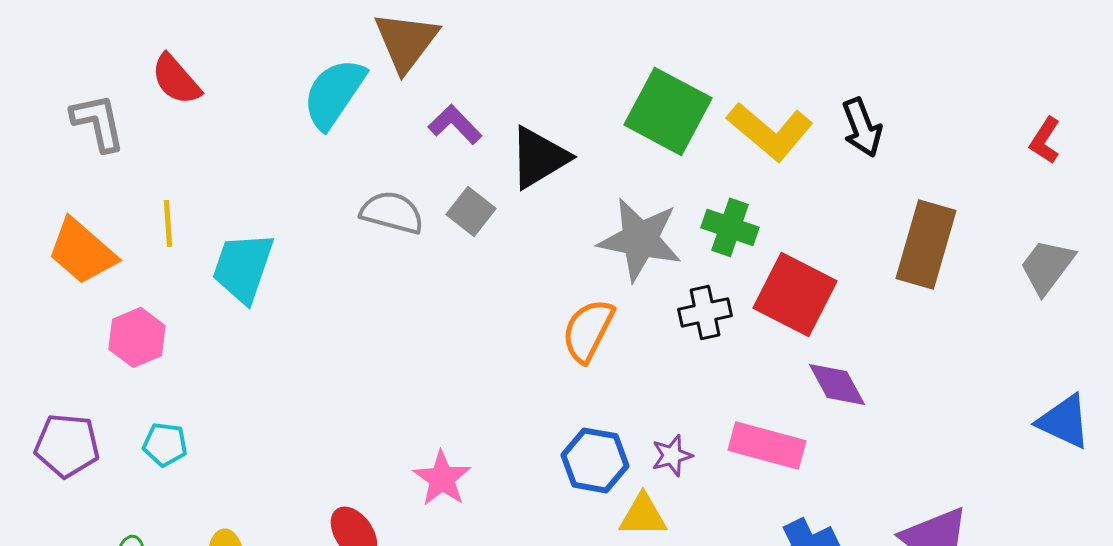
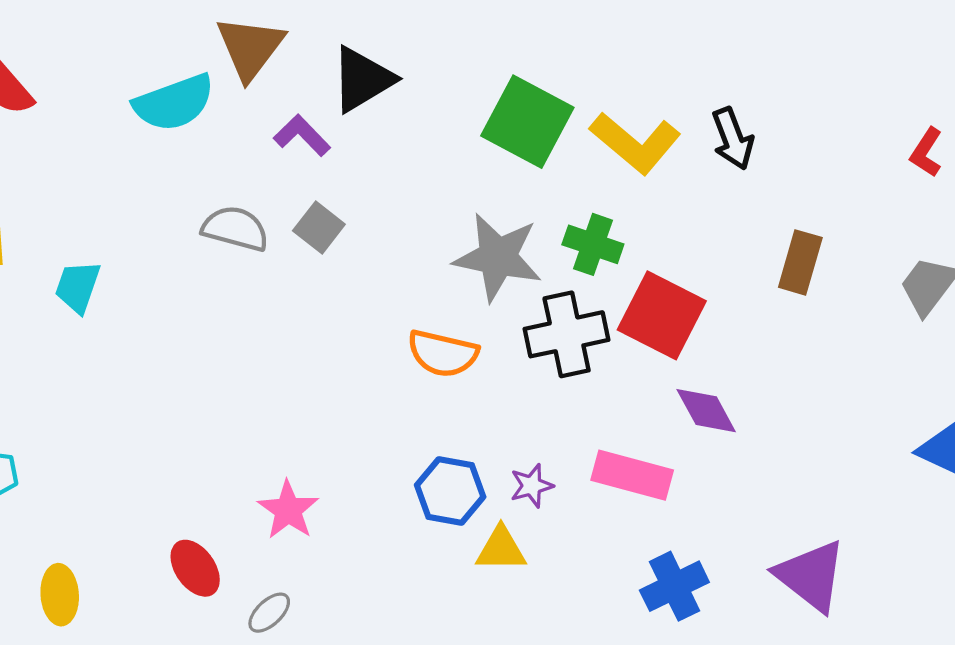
cyan semicircle: (334, 93) -> (174, 103), turned -144
black triangle: (539, 157) -> (362, 79), moved
brown rectangle: (926, 244) -> (800, 262), size x0.7
cyan trapezoid: (243, 267) -> (78, 287), size x0.7
black cross: (705, 312) -> (567, 334), size x1.5
orange semicircle: (588, 330) -> (443, 353), turned -104

